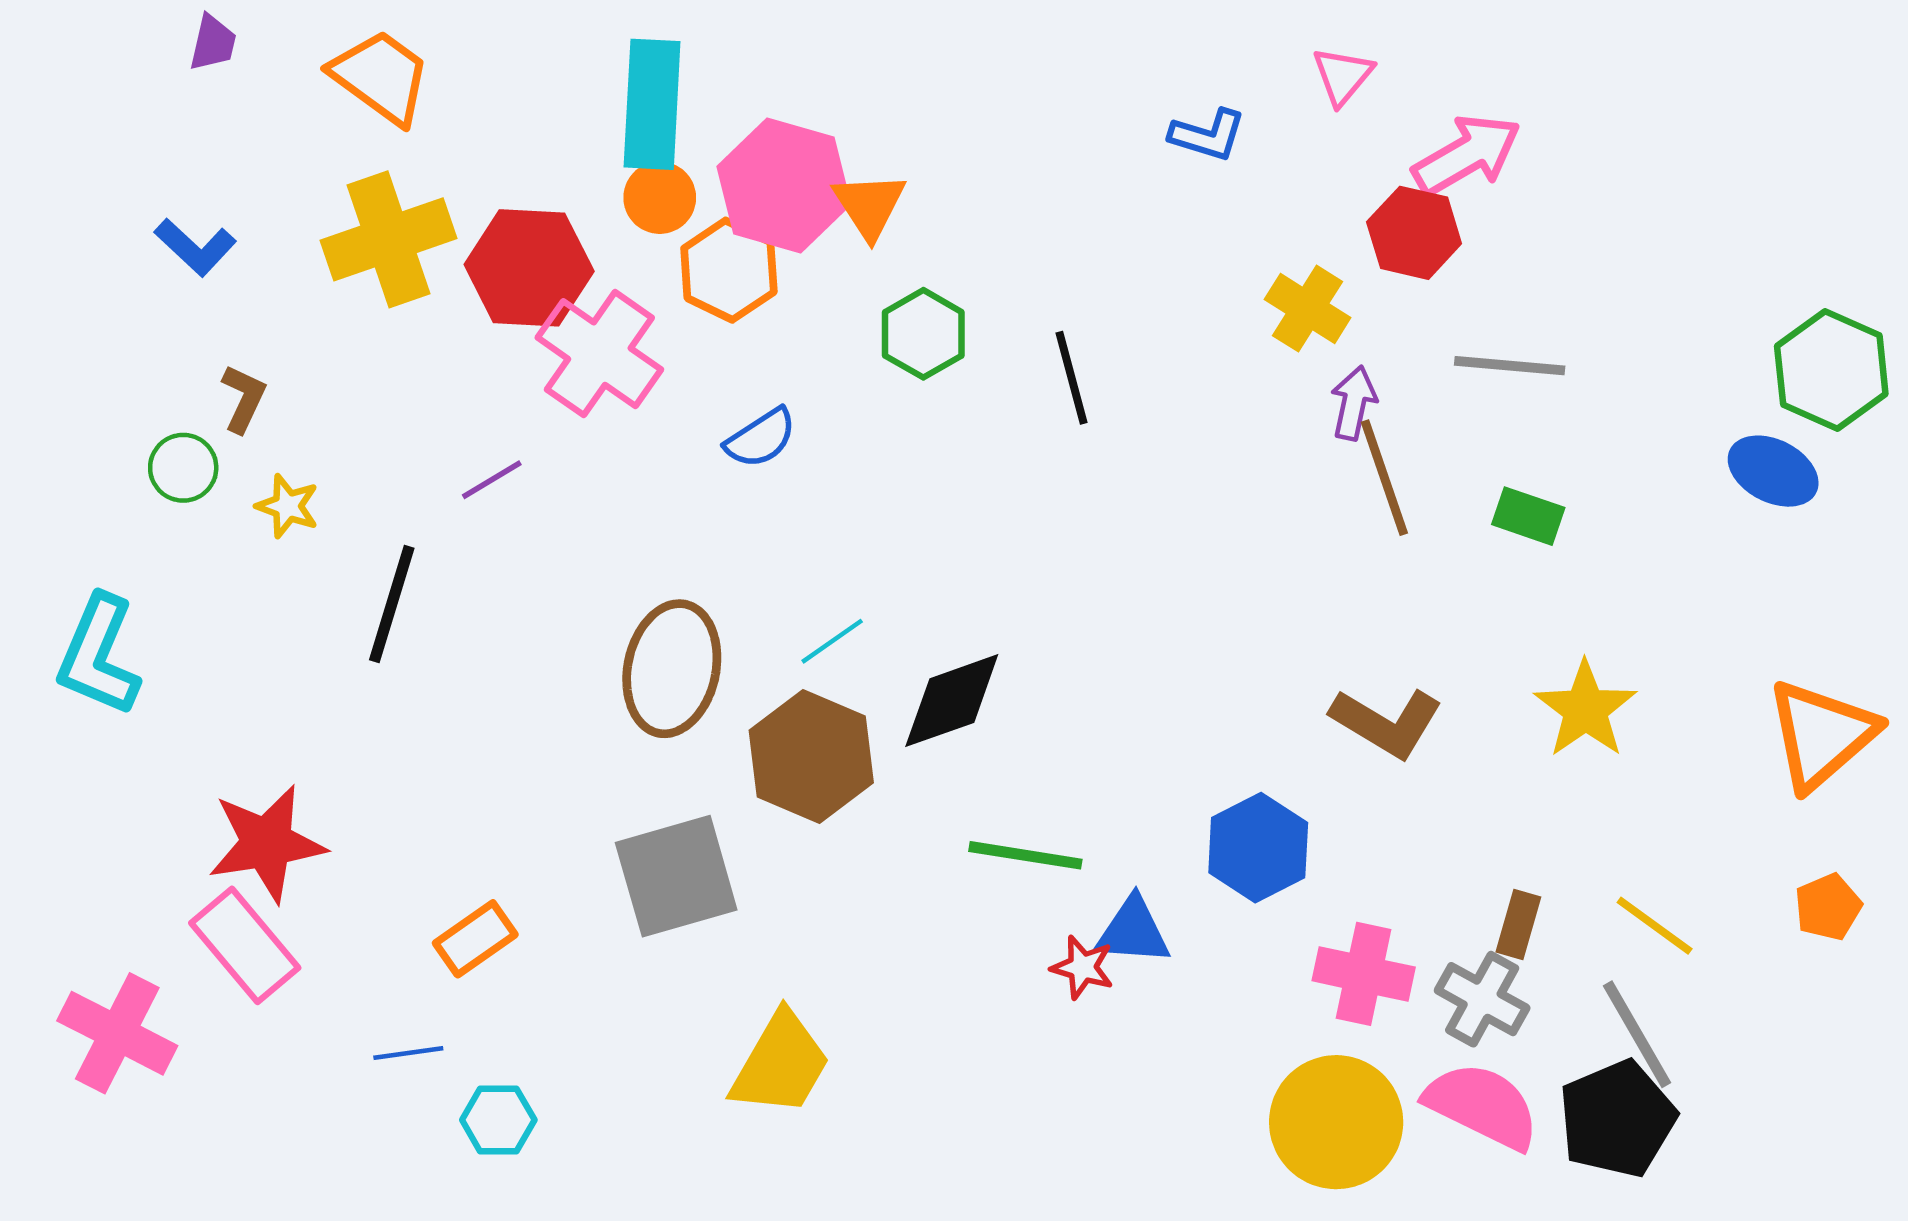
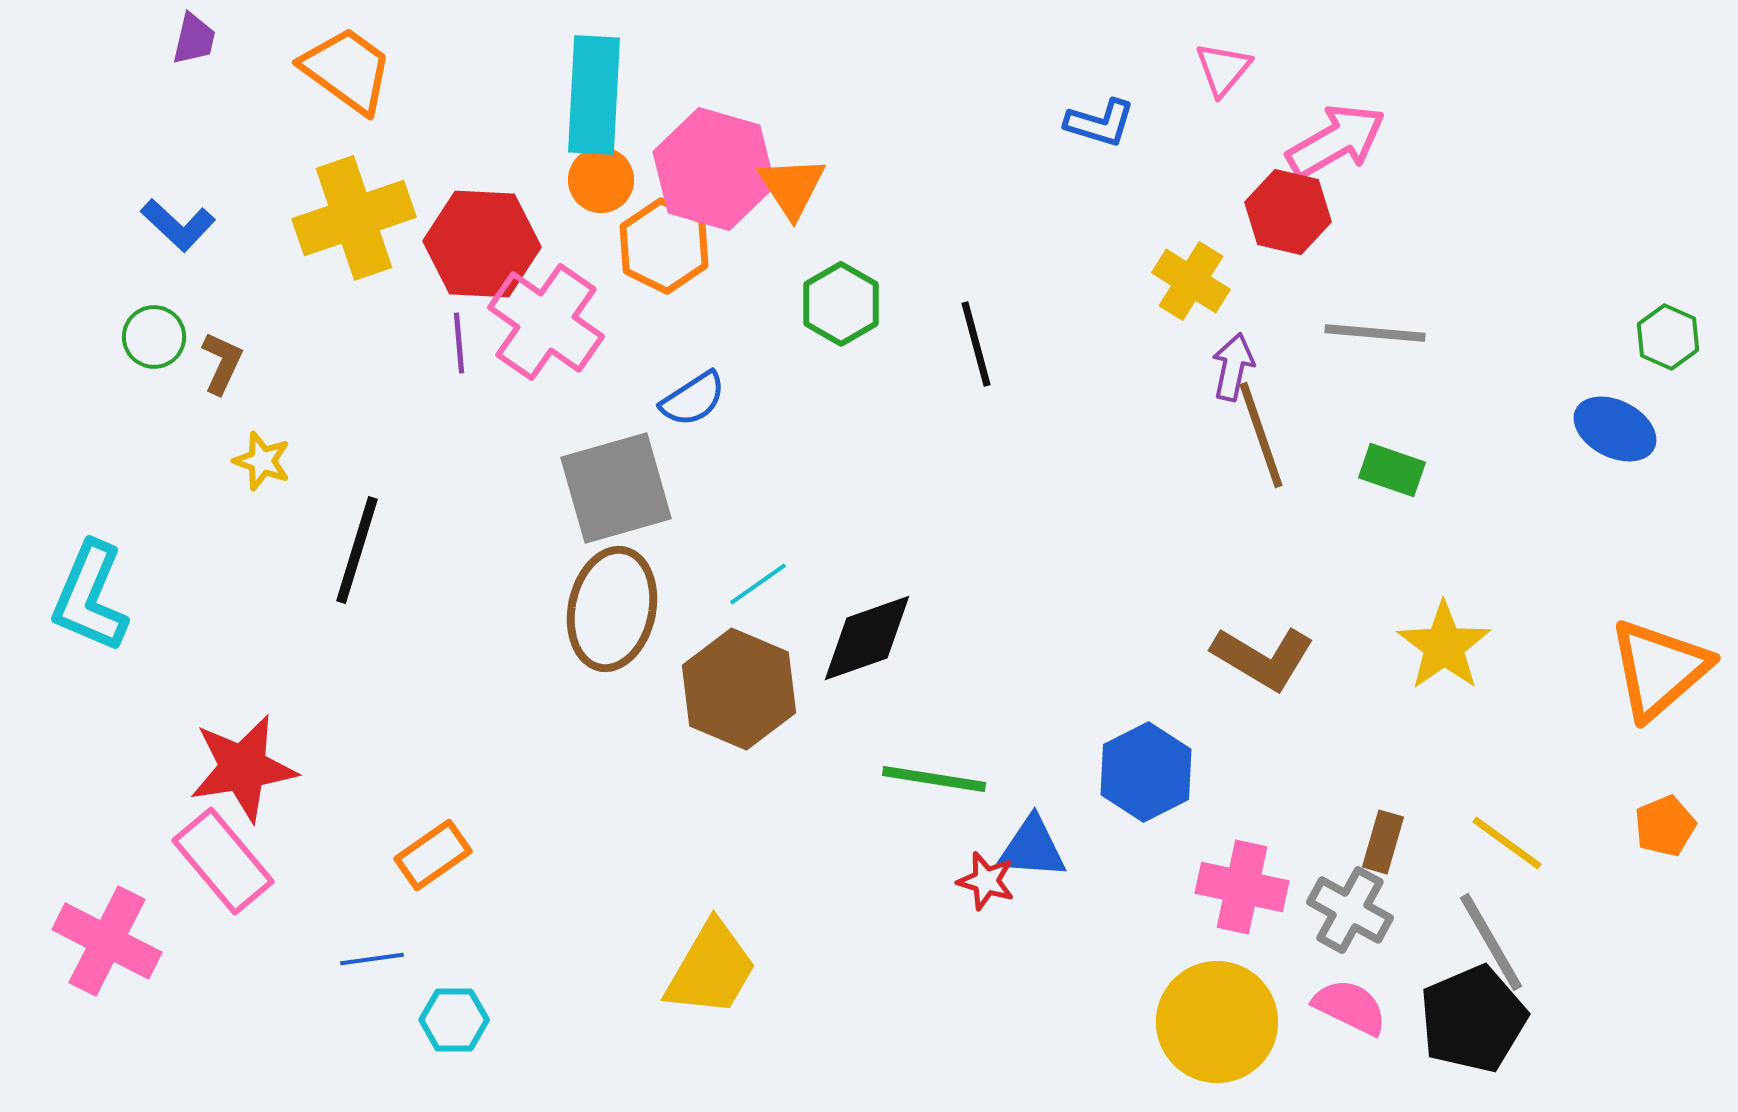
green hexagon: (1831, 370) -> (1668, 337), size x0.6
green circle: (183, 468) -> (154, 337), moved
purple line: (492, 480) -> (459, 343), moved, turned -64
gray square: (676, 876) -> (616, 488), moved
pink semicircle: (1482, 1106) -> (1350, 1007), size x0.7

